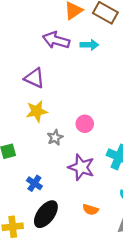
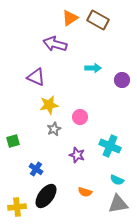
cyan arrow: (89, 45) -> (93, 68), moved
yellow star: (37, 111) -> (49, 105), moved
purple star: (81, 167) -> (77, 155), size x0.7

